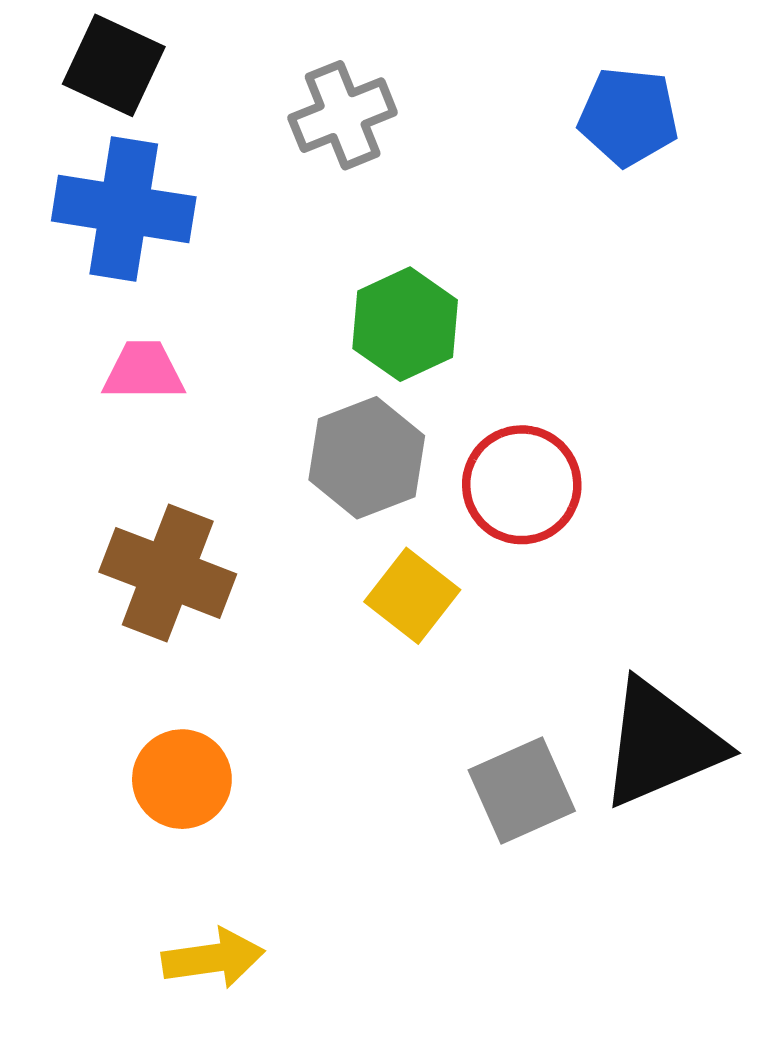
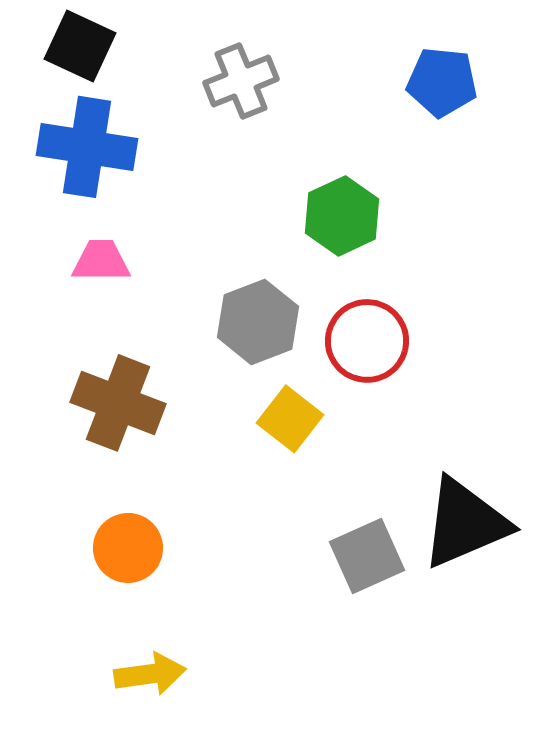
green hexagon: (405, 324) -> (342, 216), moved

